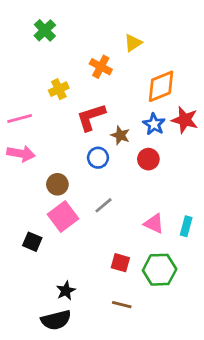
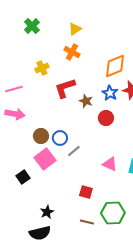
yellow triangle: (133, 43) -> (75, 29), moved
blue circle: (98, 158) -> (60, 138), moved
black square: (32, 242) -> (23, 177), turned 32
green hexagon: (160, 270) -> (113, 213), moved

